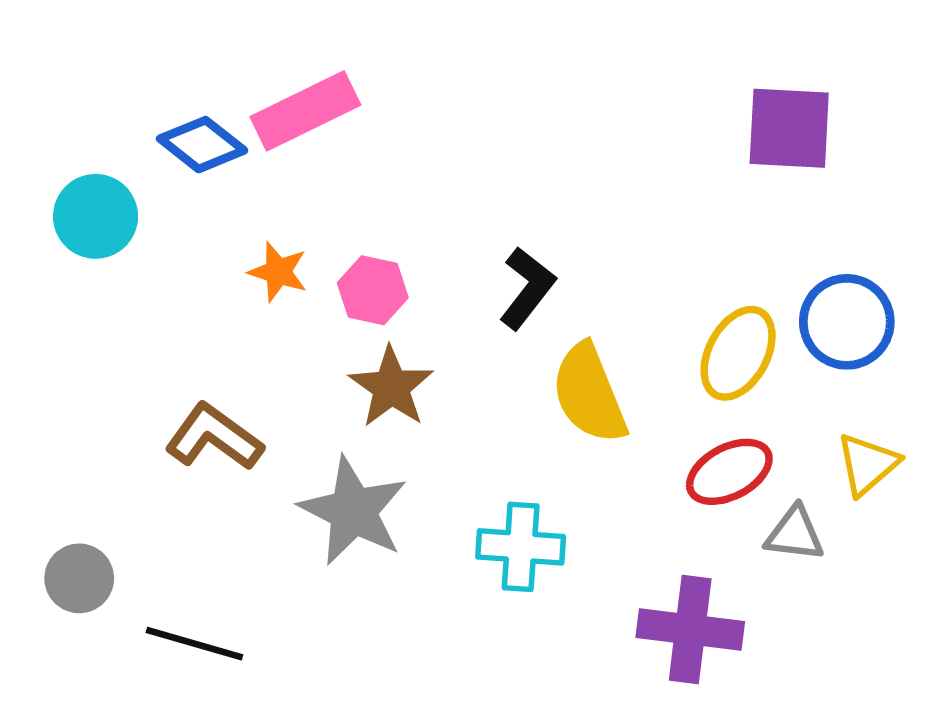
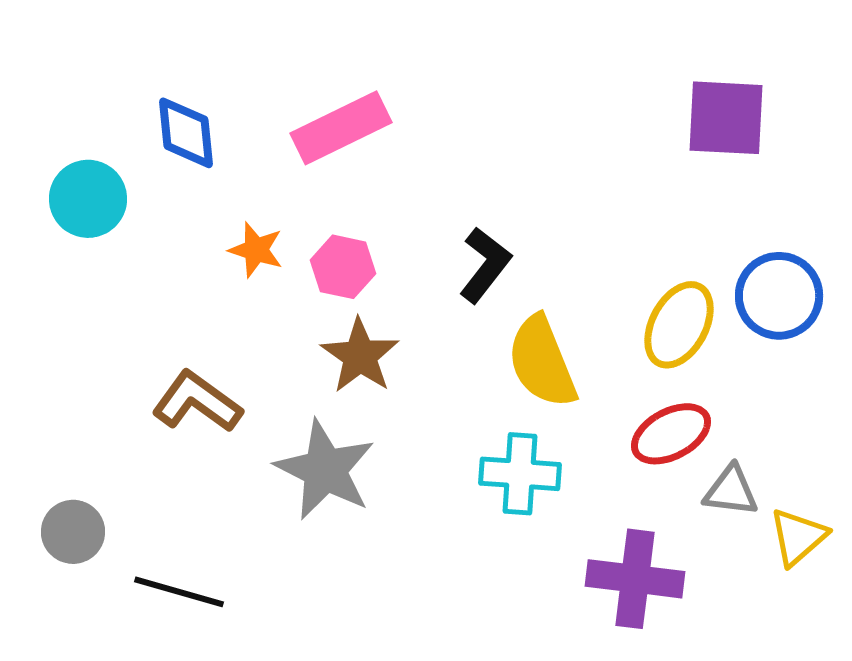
pink rectangle: (305, 111) -> (341, 128), moved
blue diamond: (202, 145) -> (186, 133), turned 46
yellow triangle: (867, 464) -> (798, 537), moved
cyan cross: (521, 547) -> (520, 474), moved

